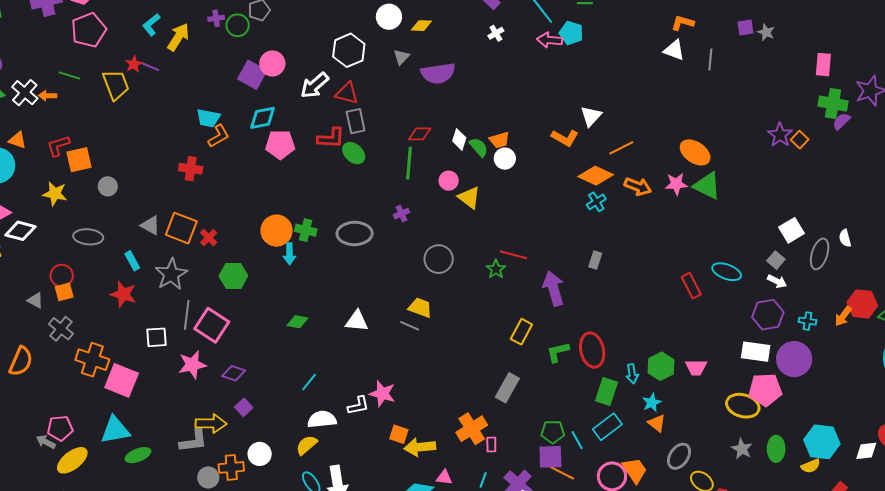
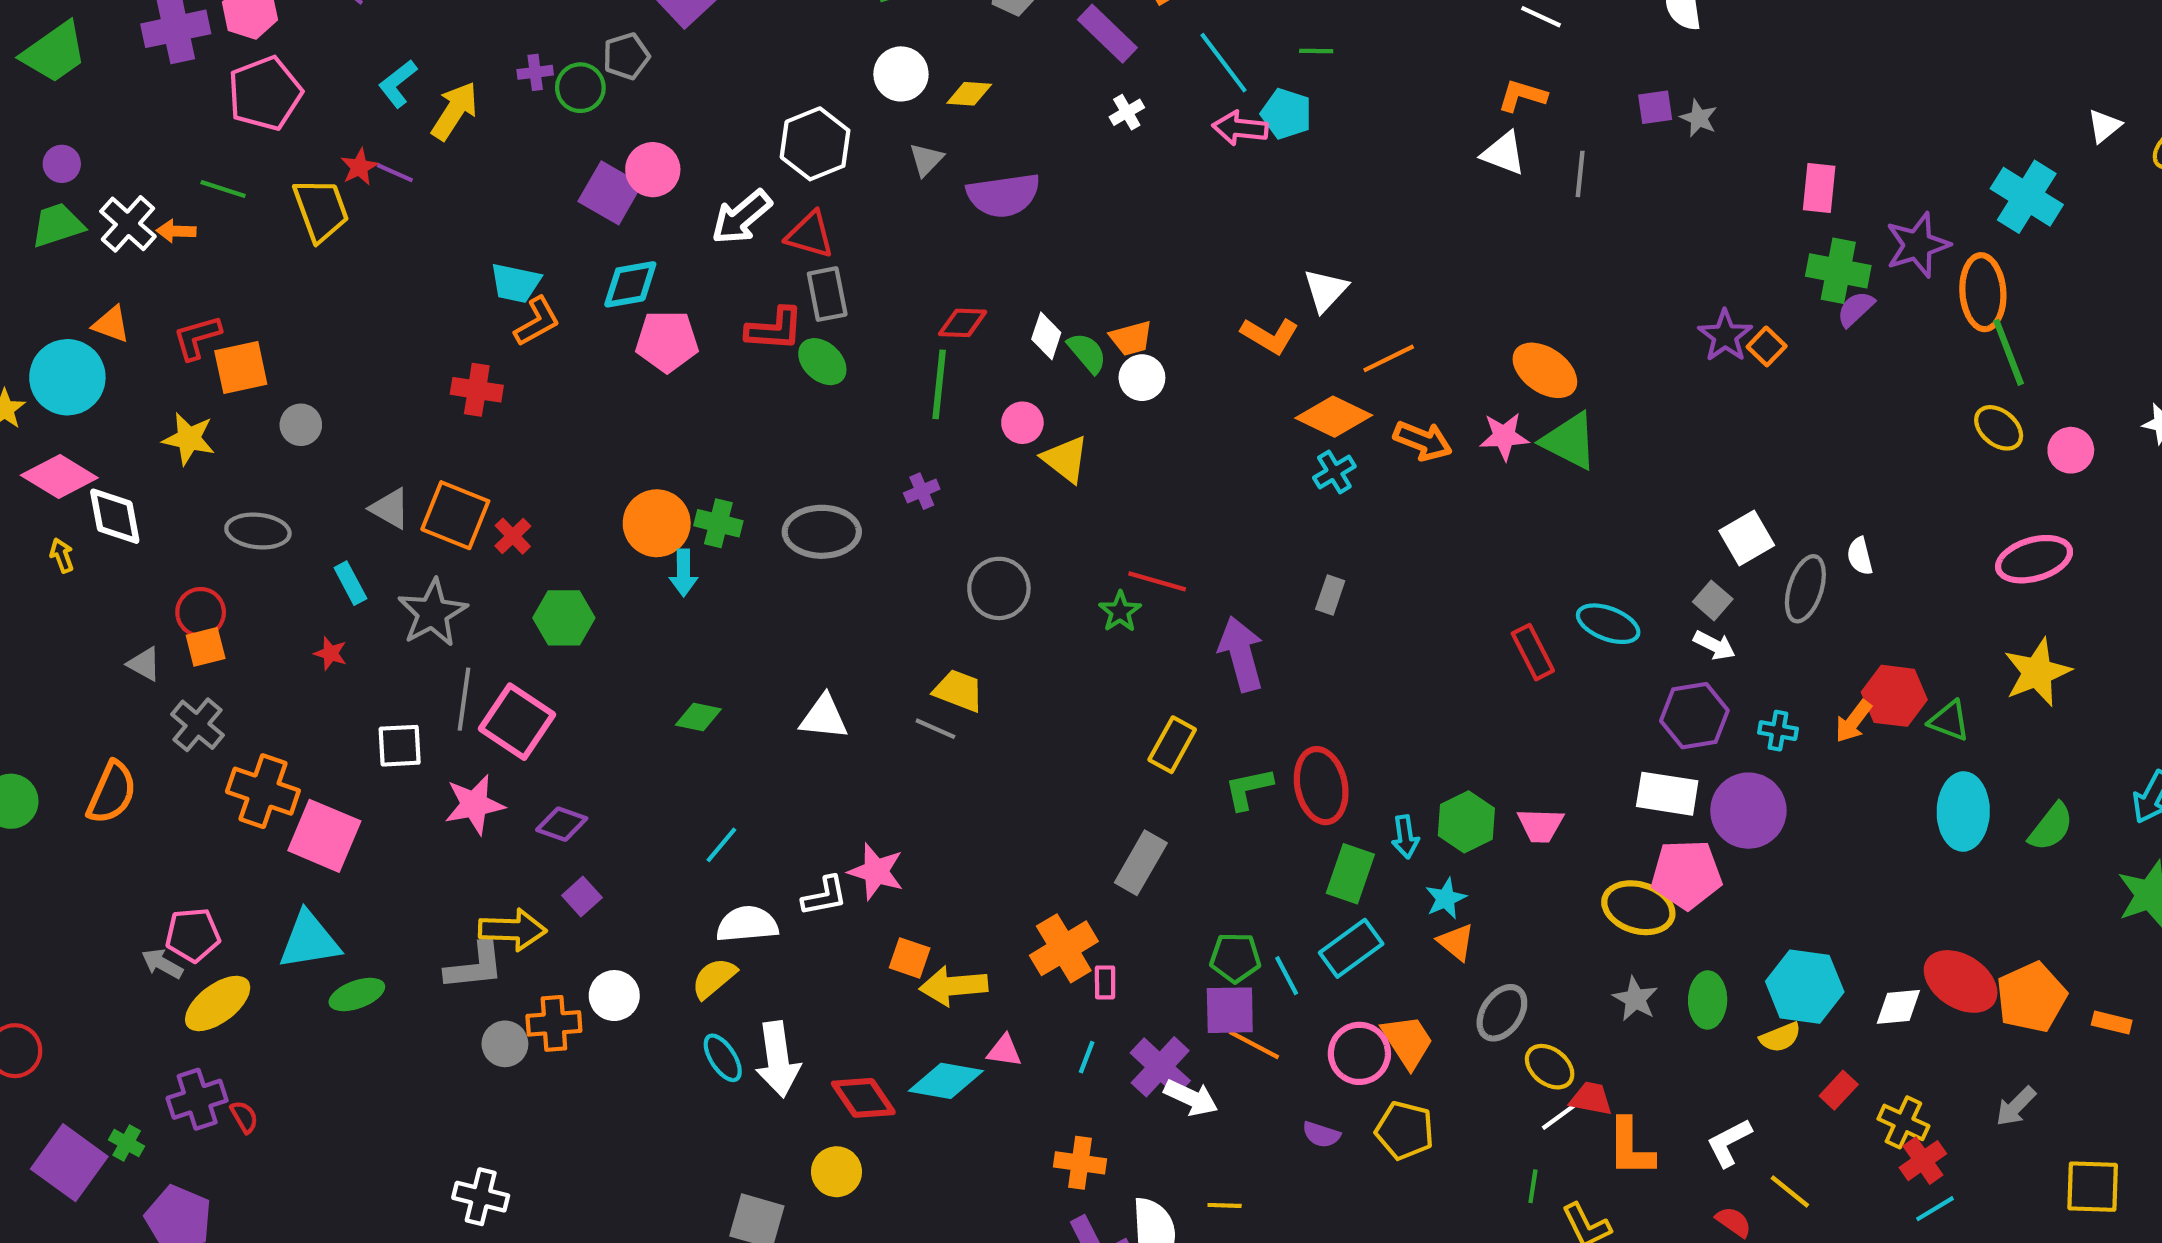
white diamond: (20, 231) -> (115, 516), turned 64
red star: (123, 294) -> (330, 653), size x0.6

